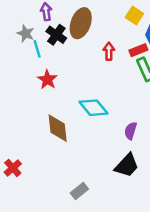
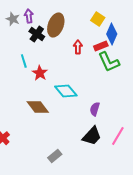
gray star: (26, 33) -> (13, 19), moved
cyan line: (37, 49) -> (24, 61), moved
red star: (47, 80) -> (40, 73), moved
brown diamond: (58, 128) -> (38, 107), turned -30

